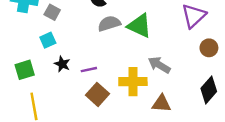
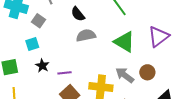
green triangle: (139, 26) -> (124, 42), moved
brown circle: (209, 48) -> (147, 72), moved

